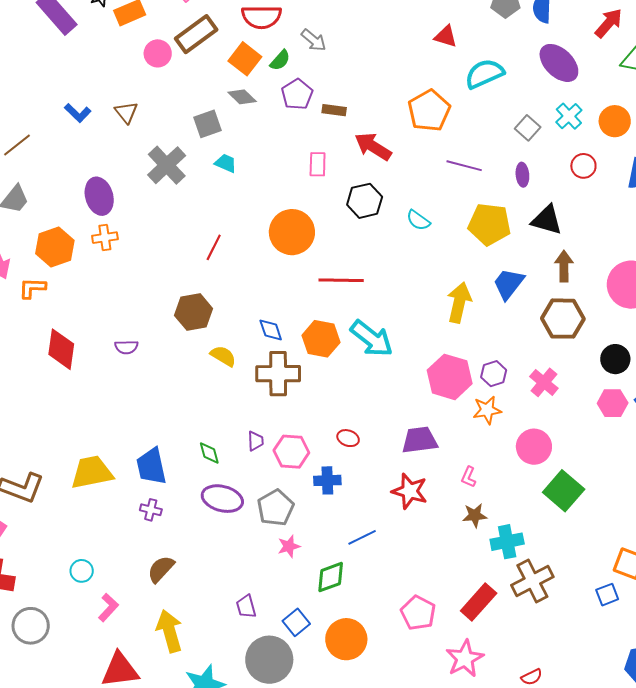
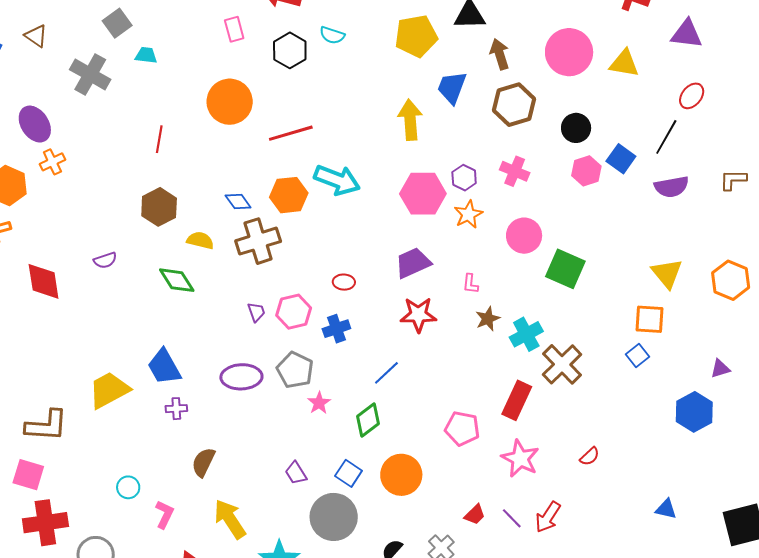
cyan semicircle: (418, 220) -> (332, 35), moved
green diamond: (209, 453) -> (177, 280), moved, size x1.5

